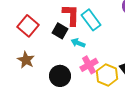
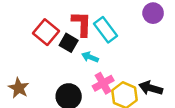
red square: (28, 26) -> (46, 32), moved
brown star: (26, 60) -> (19, 88), moved

